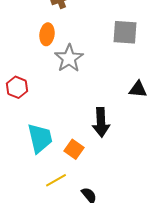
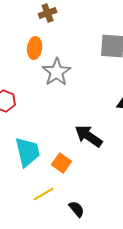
black arrow: (101, 122) -> (89, 136), turned 128

